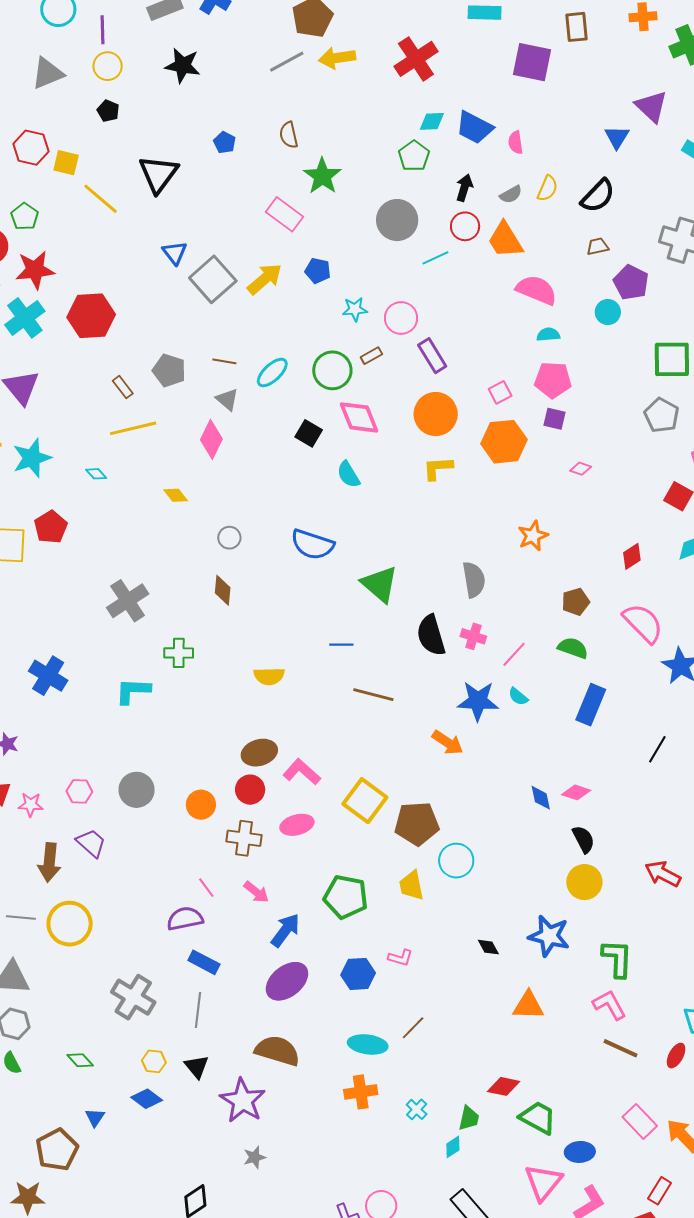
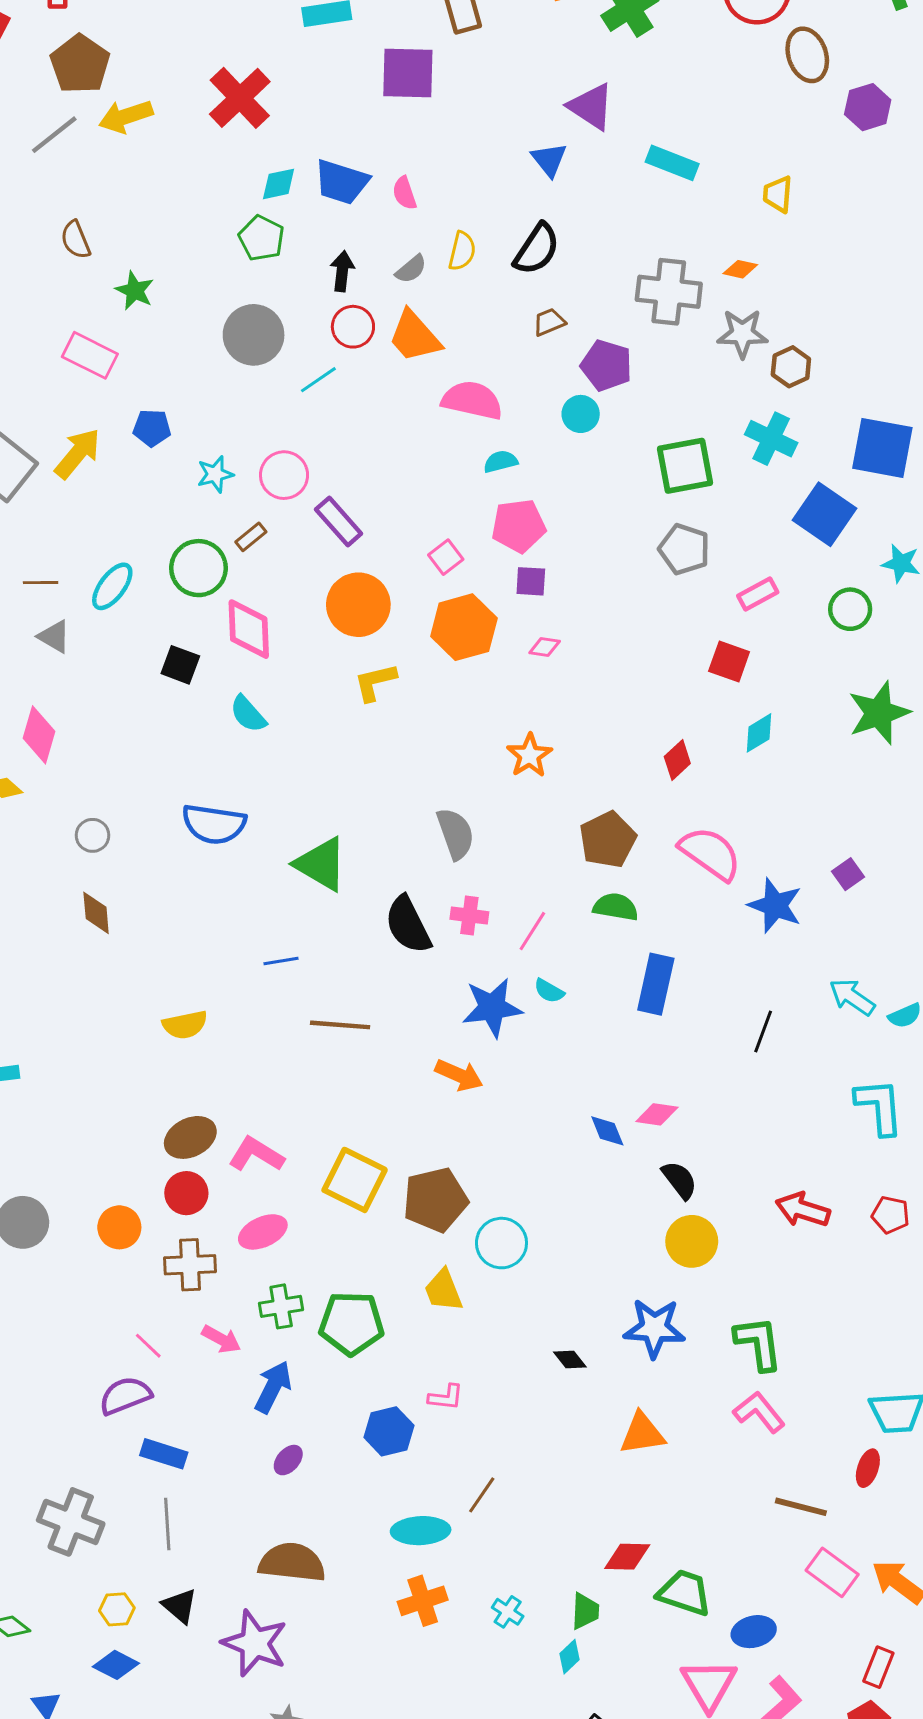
green star: (322, 176) -> (135, 291), size x0.7
pink diamond: (359, 417) -> (249, 629), turned 30
pink diamond: (211, 439) -> (39, 735), moved
pink diamond: (581, 469) -> (545, 647), moved
brown pentagon: (576, 602) -> (608, 840), size x1.4
green cross: (179, 653) -> (281, 1306), moved
purple ellipse: (287, 981) -> (288, 1460), size x0.5
brown line: (620, 1048) -> (801, 1507), moved

